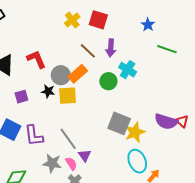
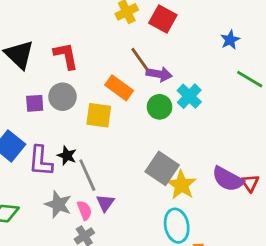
purple arrow: (111, 48) -> (159, 74), moved, turned -96
orange rectangle: (78, 74) -> (119, 88), turned 66
gray circle: (61, 75) -> (62, 97), moved
black star: (48, 91) -> (67, 156), moved
yellow star: (135, 132) -> (182, 185), turned -30

